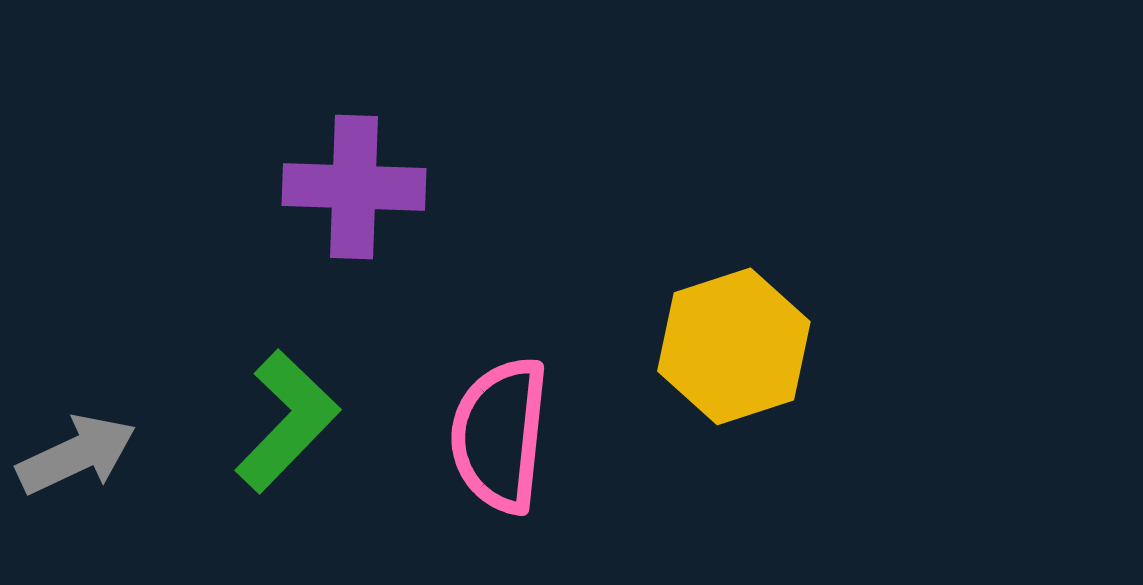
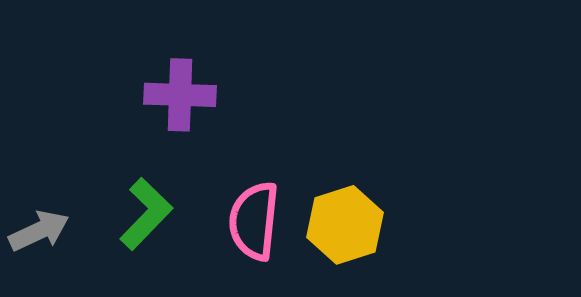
yellow hexagon: (734, 346) -> (345, 225), moved

